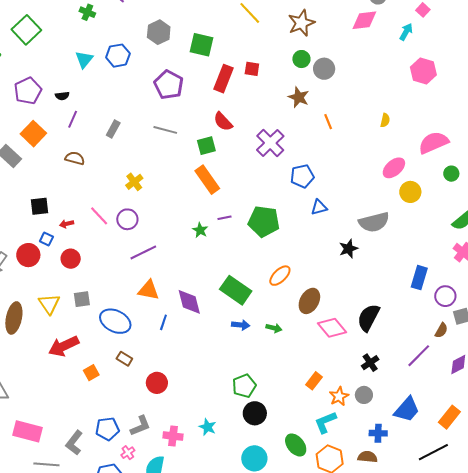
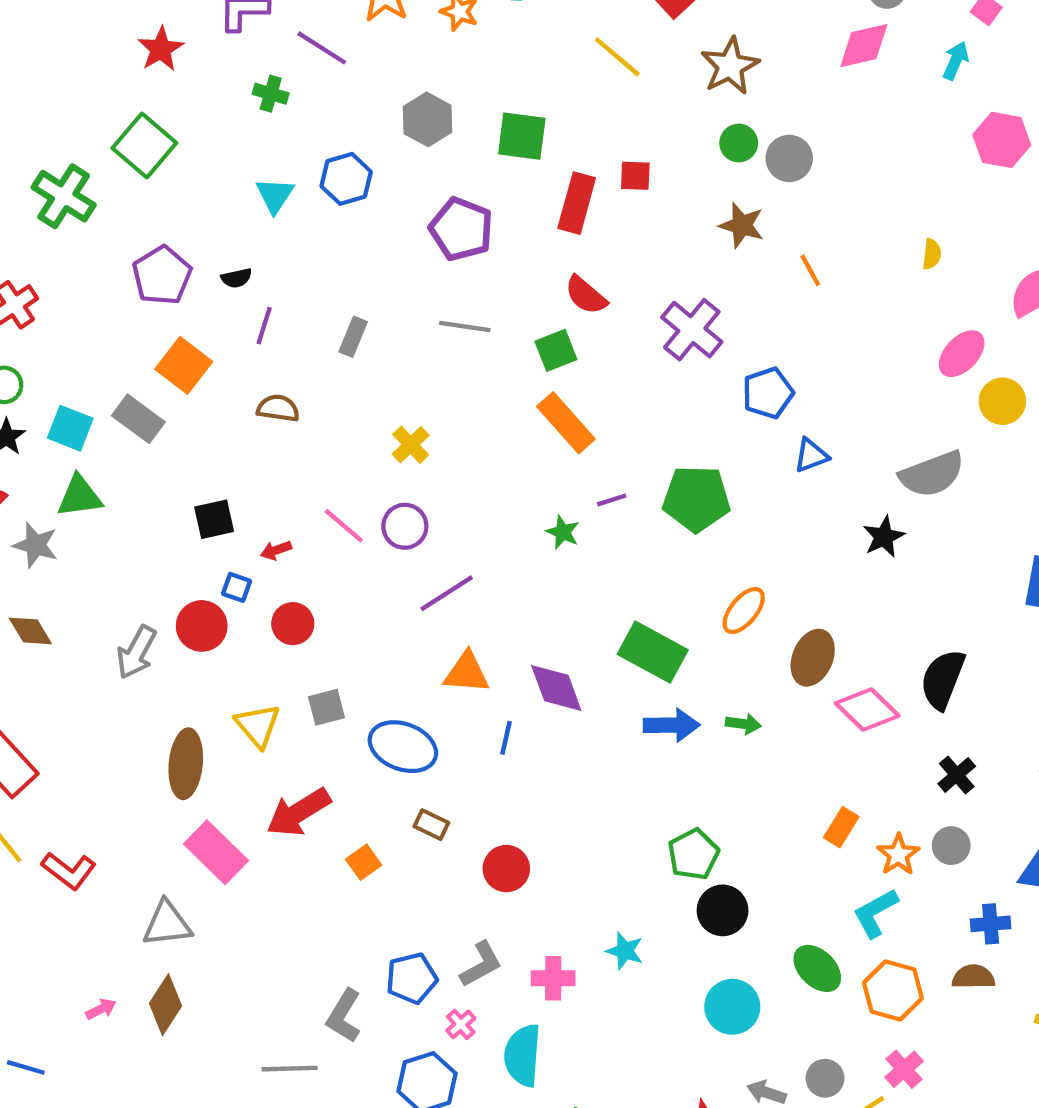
blue arrow: (241, 325) -> (672, 725), size x1.4
pink rectangle: (27, 431) -> (216, 852), moved, turned 36

